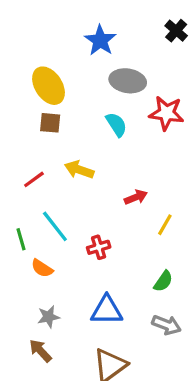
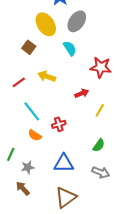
gray ellipse: (128, 81) -> (77, 21), turned -65
yellow ellipse: (48, 86) -> (46, 24), moved
red star: (166, 113) -> (101, 67), moved
brown square: (50, 123) -> (29, 47), turned 32
green line: (21, 239) -> (11, 154), moved, turned 40
orange semicircle: (42, 268) -> (35, 135), moved

